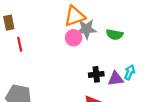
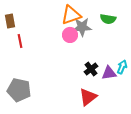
green semicircle: (115, 35) -> (108, 19), moved
black cross: (96, 74) -> (91, 69), turned -32

